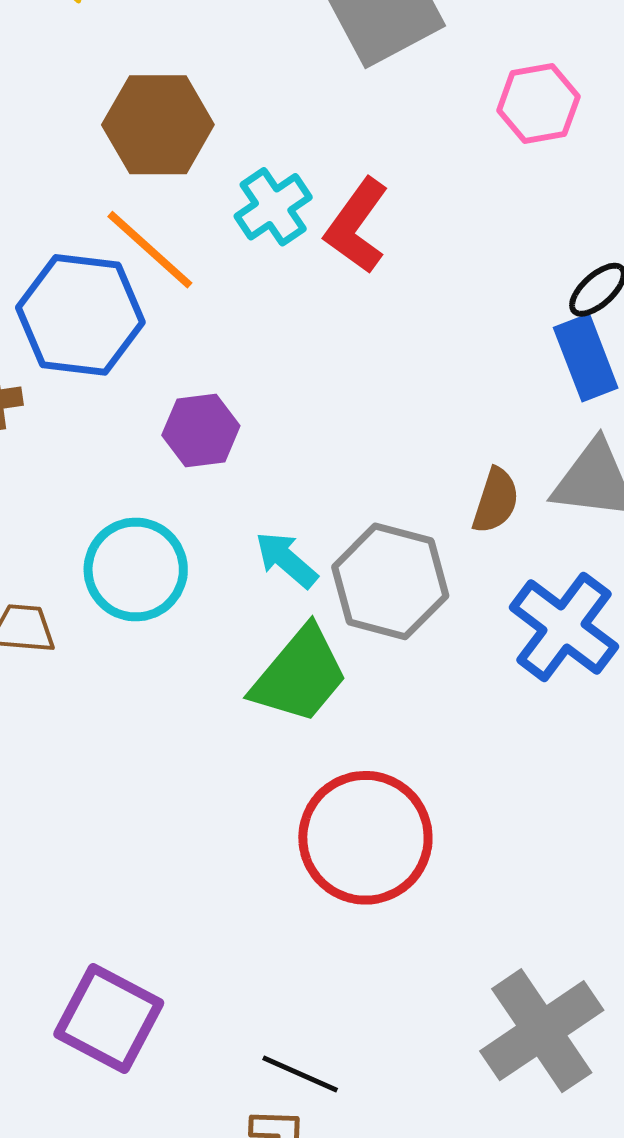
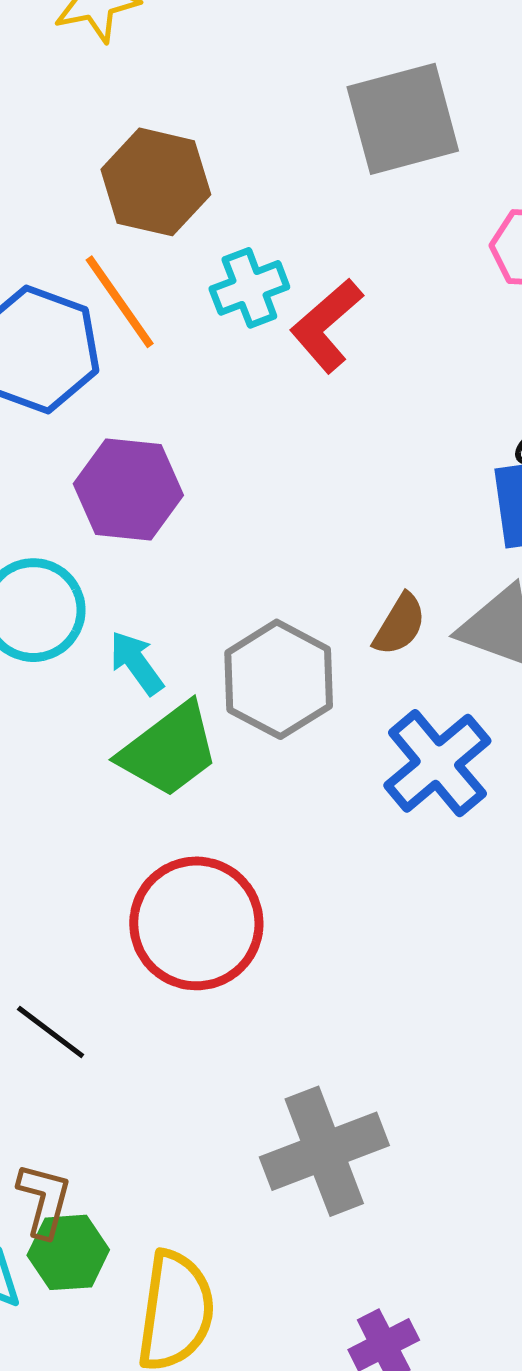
purple hexagon: (201, 430) -> (128, 489), size x1.4
cyan arrow: (286, 560) -> (136, 663), moved
black line: (300, 1074) -> (51, 1032), moved

